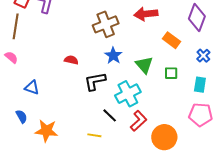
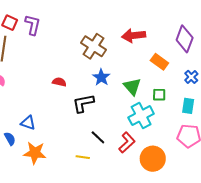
brown cross: (106, 24) -> (94, 46), turned -35
blue triangle: (32, 88) -> (28, 123), moved
cyan cross: (128, 94) -> (141, 116), moved

